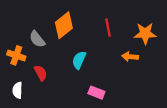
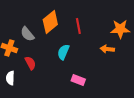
red line: (108, 28) -> (78, 26), moved

